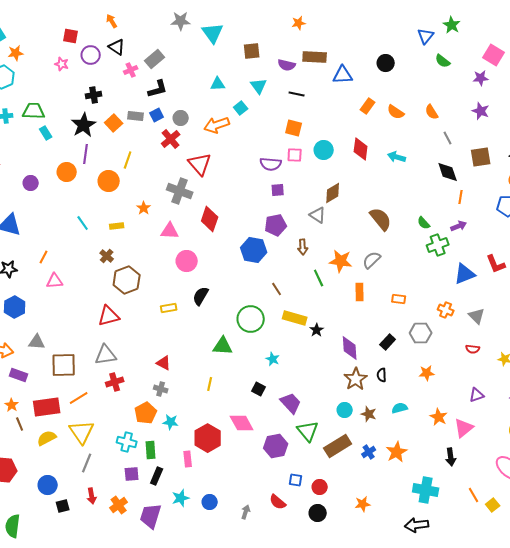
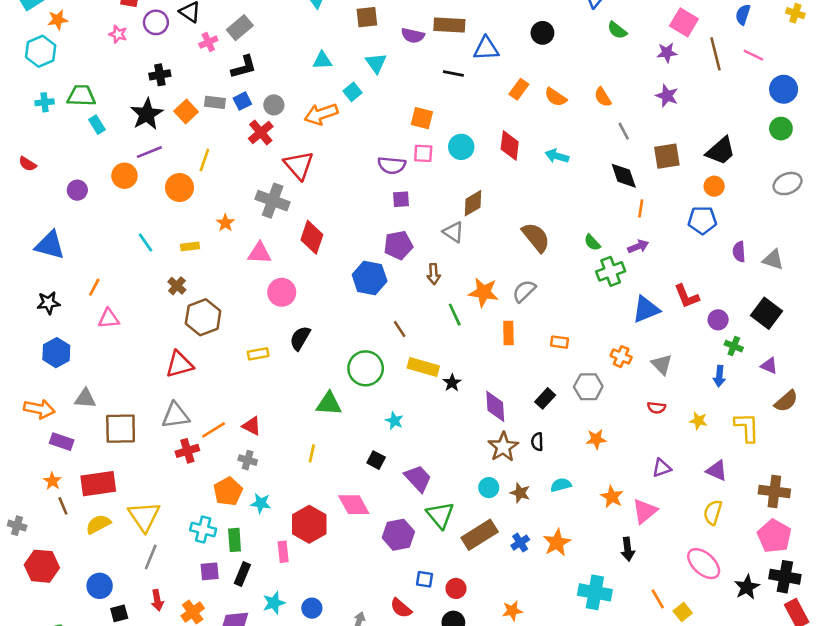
black line: (297, 94) -> (453, 74), moved
purple line: (86, 154) -> (149, 152), turned 60
orange line: (79, 398) -> (214, 430), moved

